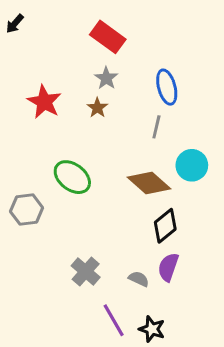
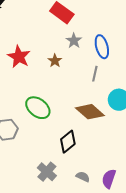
gray star: (106, 78) -> (74, 41), moved
black diamond: (165, 226) -> (68, 142), moved
purple semicircle: (168, 267) -> (109, 179), moved

